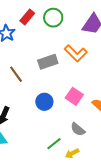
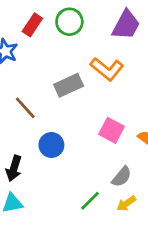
blue circle: (44, 102) -> (51, 145), moved
gray semicircle: (78, 129) -> (122, 177), turned -84
yellow arrow: (72, 153) -> (126, 204), moved

